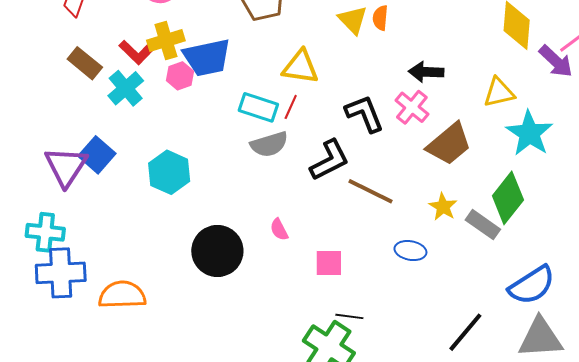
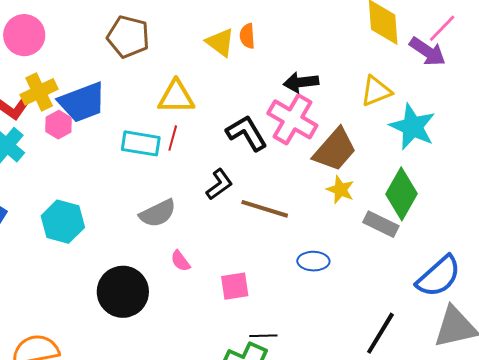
pink cross: (412, 107) -> (292, 119), size x1.4
gray semicircle: (269, 144) -> (158, 213), moved
black L-shape: (330, 160) -> (219, 184), size x0.7
yellow star: (443, 207) -> (340, 190), moved

